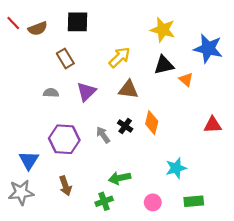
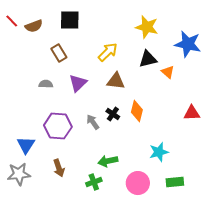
pink circle: (153, 202) -> (138, 183), size x1.5

